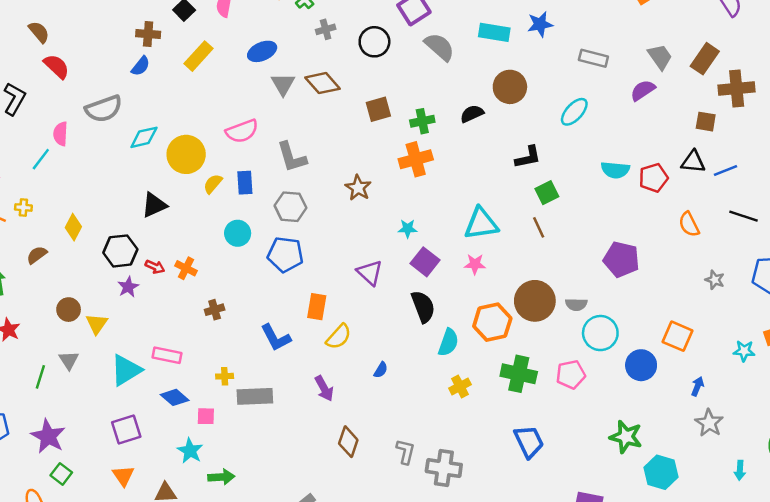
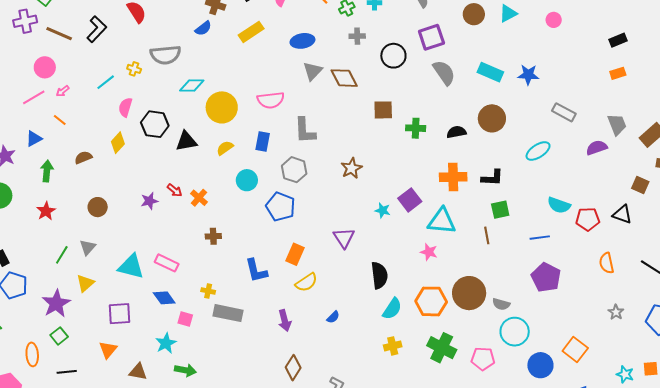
pink semicircle: (61, 134) -> (125, 107), moved
orange cross: (416, 159) -> (453, 177), moved
blue line: (725, 171) -> (540, 238), moved
yellow semicircle: (213, 184) -> (225, 148), moved
yellow cross: (23, 207) -> (134, 69), moved
black hexagon: (120, 251) -> (155, 124), moved
purple square: (425, 262) -> (410, 200), moved
yellow triangle: (97, 324) -> (85, 283), moved
cyan triangle: (126, 370) -> (131, 267), turned 32

